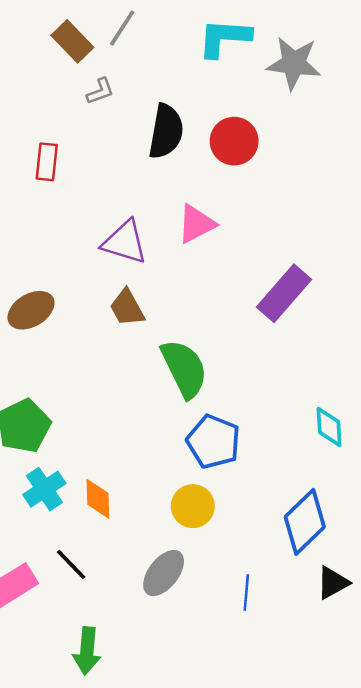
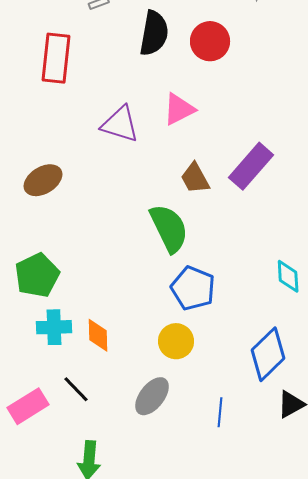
red rectangle: (47, 162) -> (56, 58), size x1.6
brown trapezoid: (127, 308) -> (195, 178), moved
cyan cross: (44, 489) -> (54, 327), turned 32

